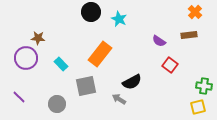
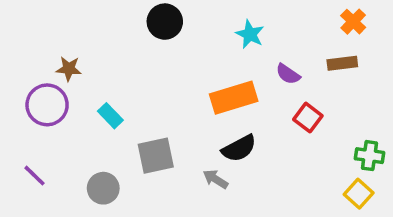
cyan star: (119, 19) -> (250, 34), moved
orange rectangle: (100, 54) -> (234, 98), moved, turned 35
yellow square: (198, 107) -> (359, 194), turned -35

